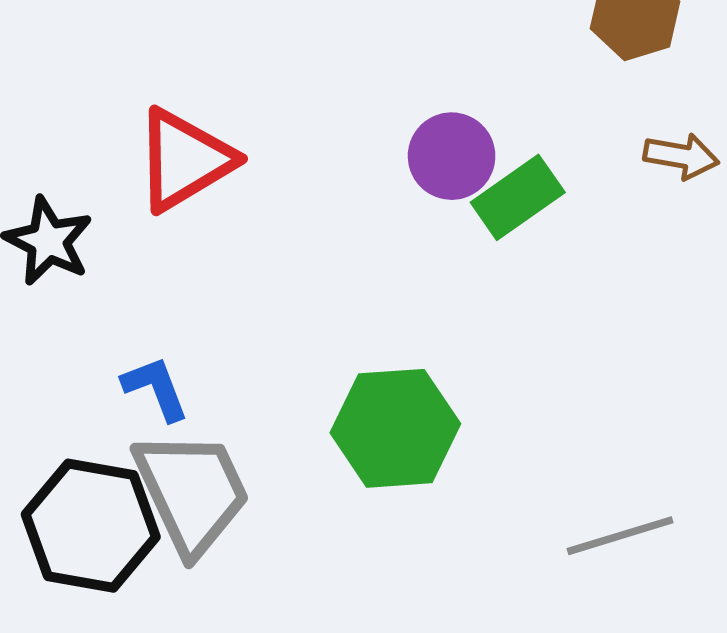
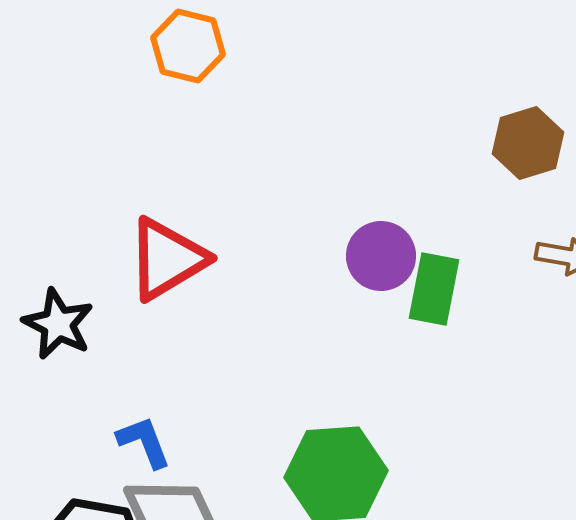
green rectangle: (518, 197) -> (434, 289), turned -44

